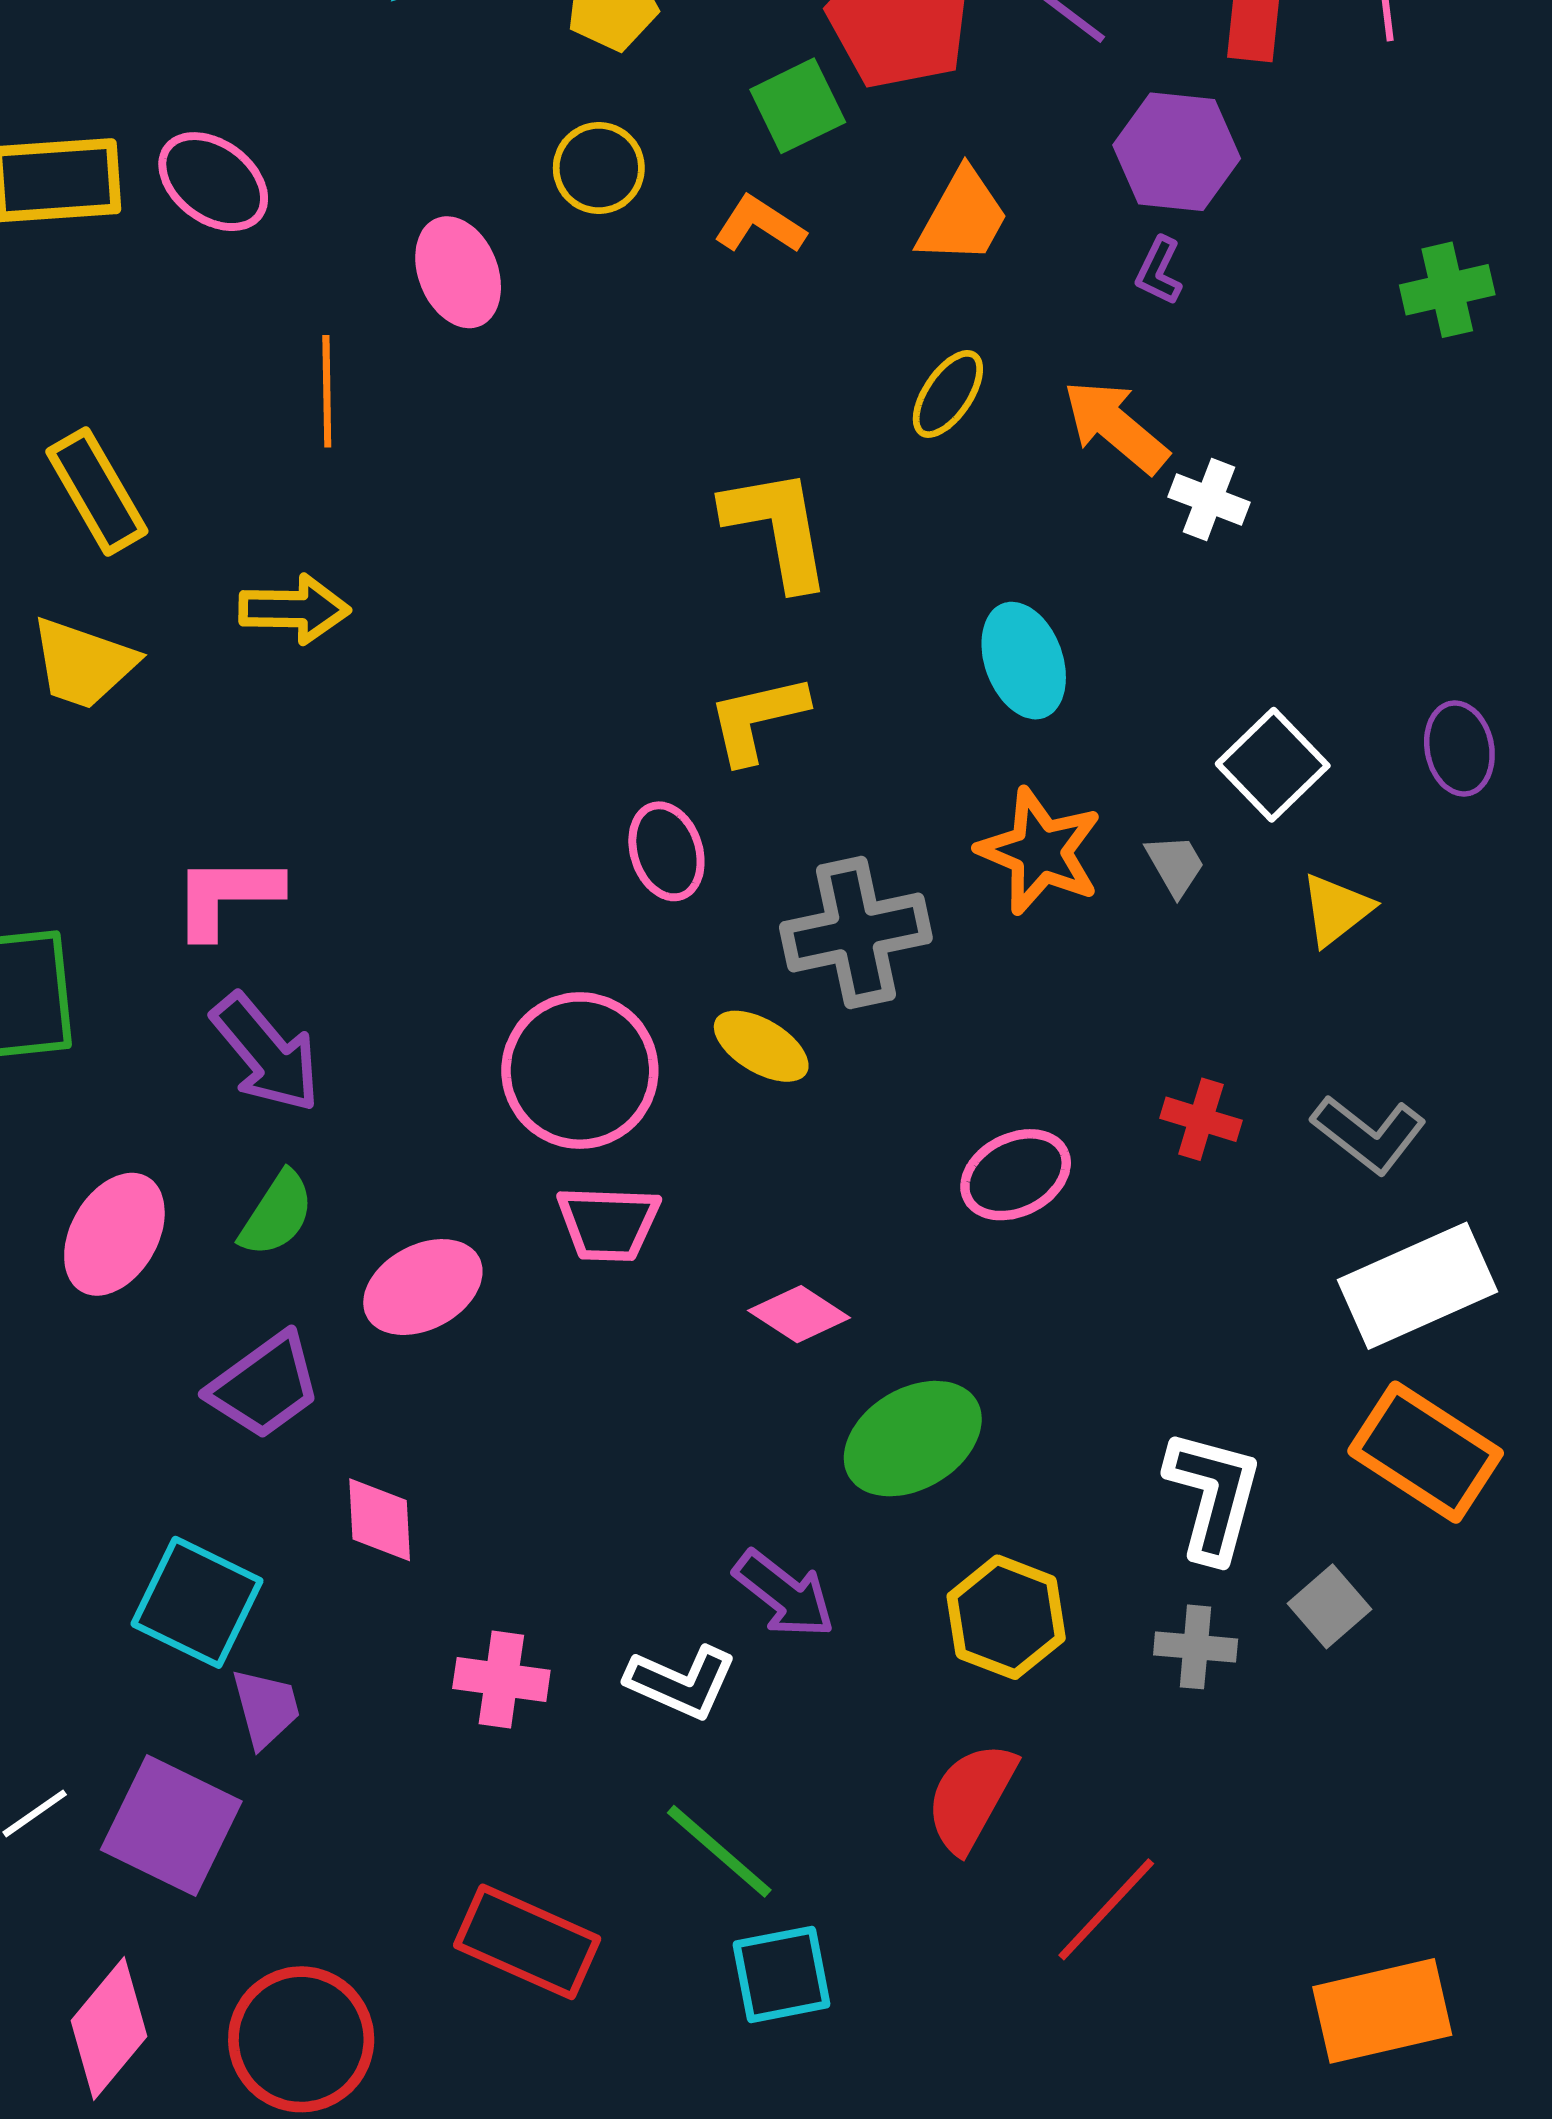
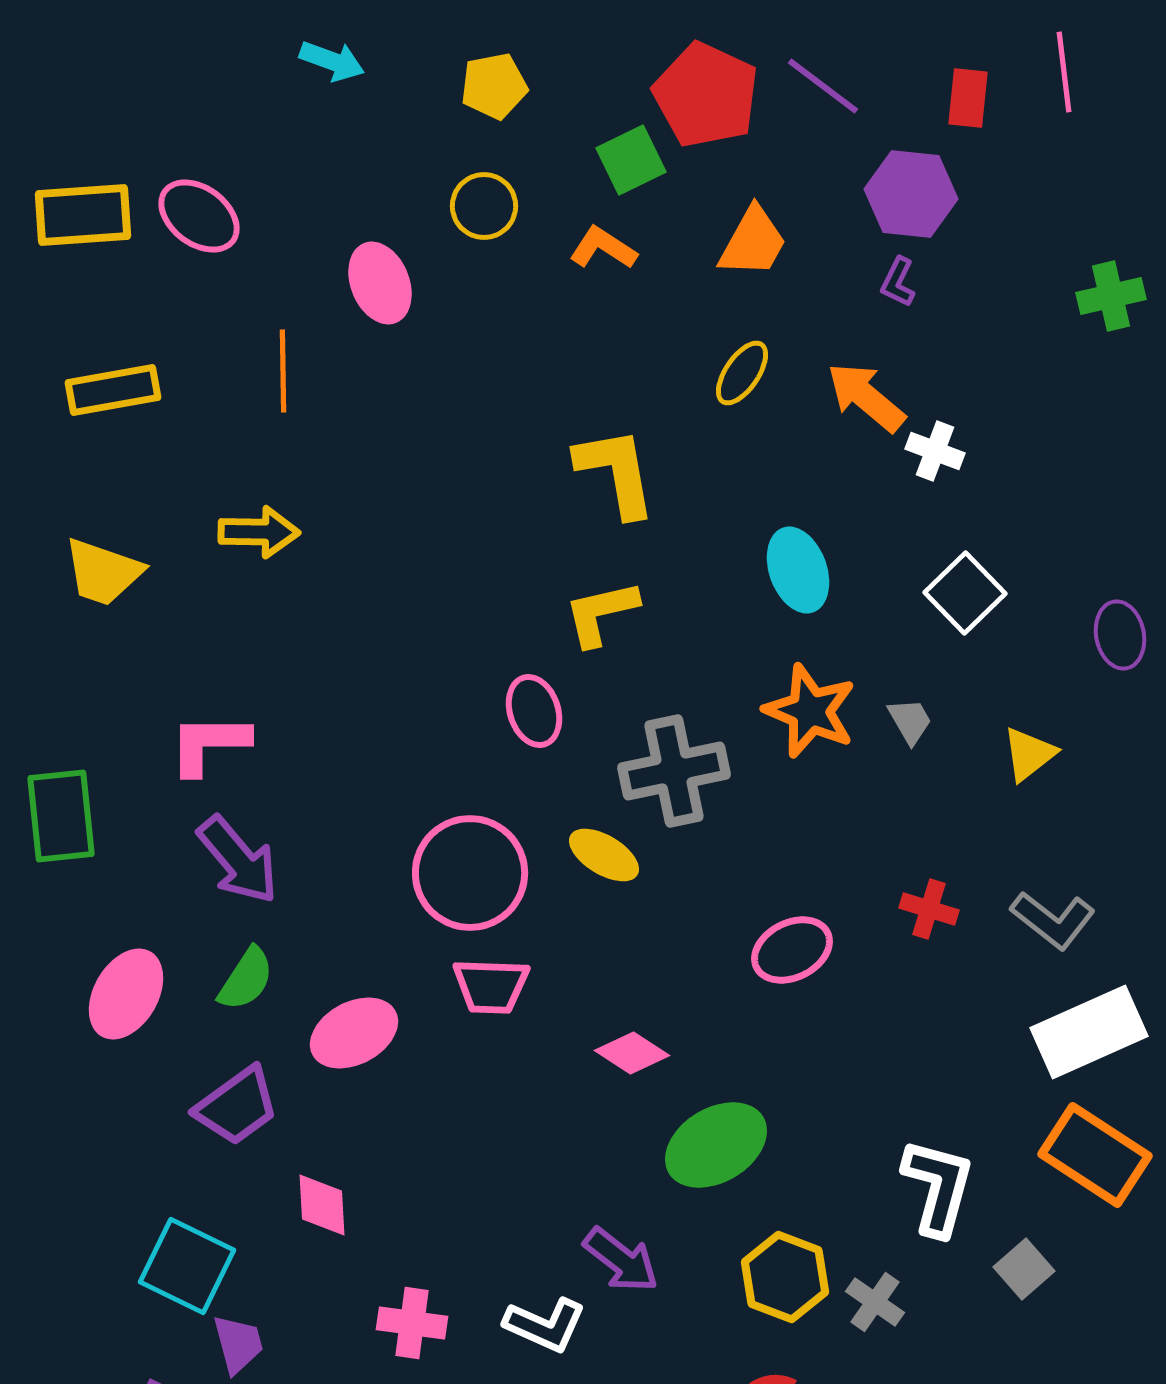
yellow rectangle: (97, 491) -> (113, 390), moved, turned -70
white square: (1273, 765) -> (965, 593), moved
gray cross: (1196, 1647) -> (875, 1302), moved, turned 30

